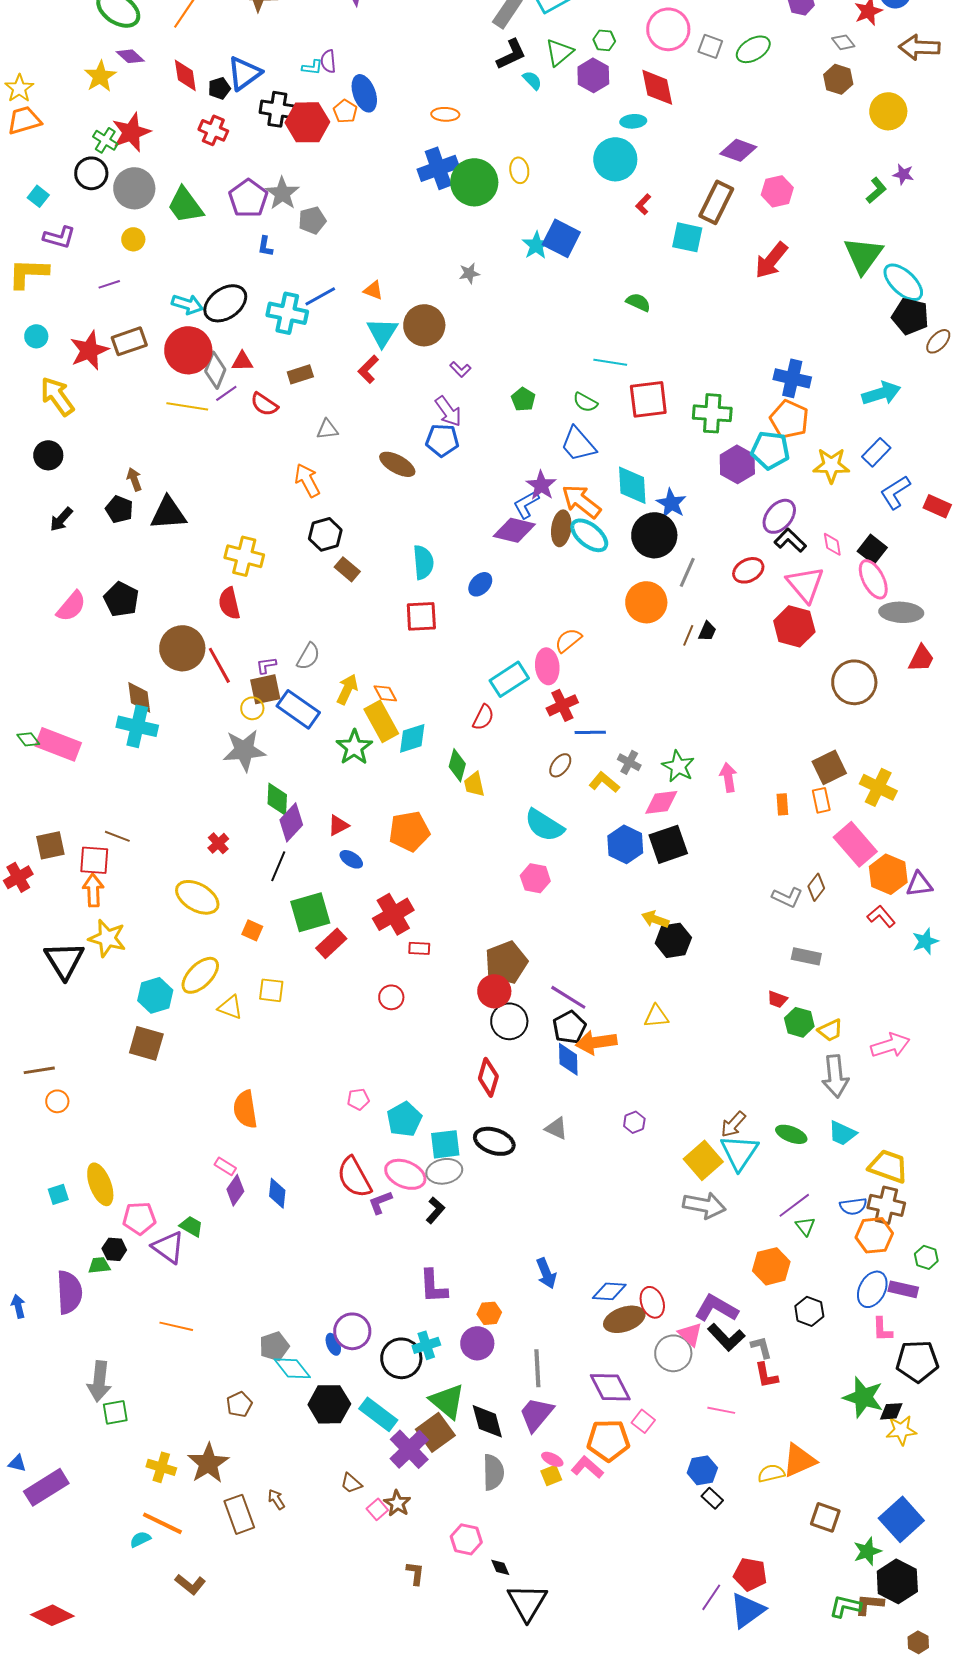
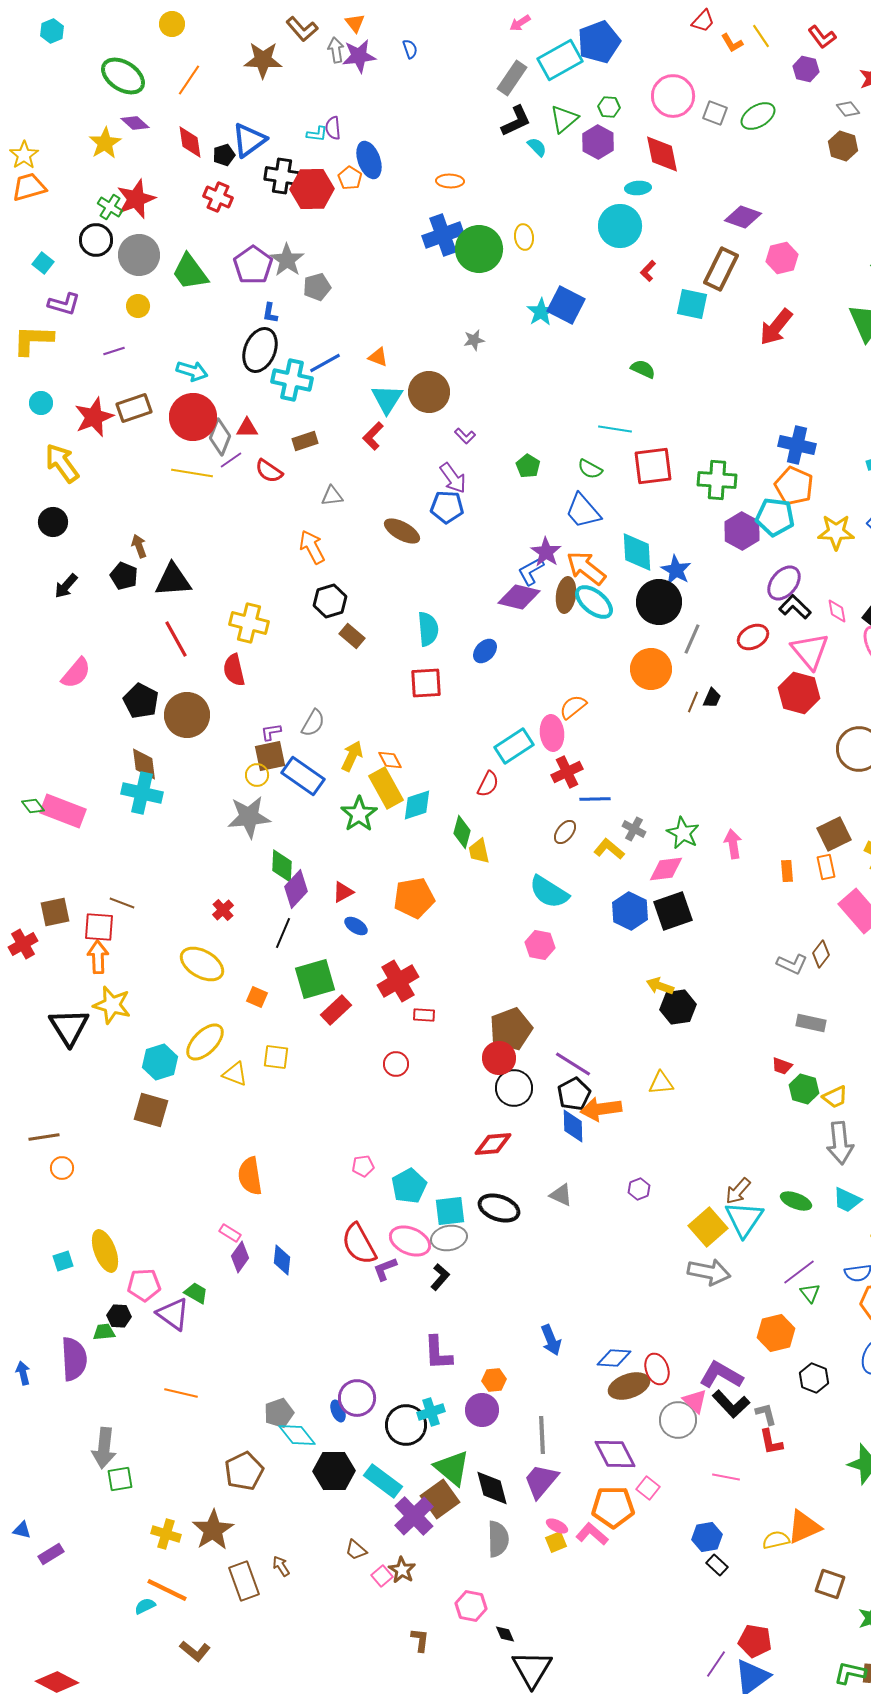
black ellipse: (225, 303) -> (260, 350), moved, turned -33
black pentagon: (121, 599) -> (141, 701), moved
red line: (219, 665) -> (176, 639), moved
red diamond: (488, 1077) -> (493, 1144), turned 69
brown pentagon: (239, 1404) -> (244, 1471), size x1.5
purple rectangle: (46, 1487) -> (51, 1554), size x0.6

